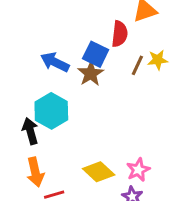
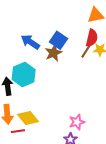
red semicircle: (120, 34) -> (92, 38), moved
yellow diamond: (99, 172) -> (28, 118), moved

